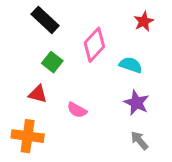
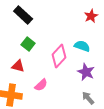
pink diamond: (94, 45) -> (59, 56), moved
pink semicircle: (77, 110) -> (41, 85), moved, turned -72

